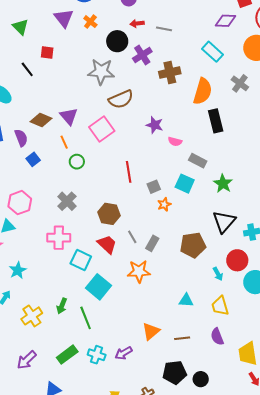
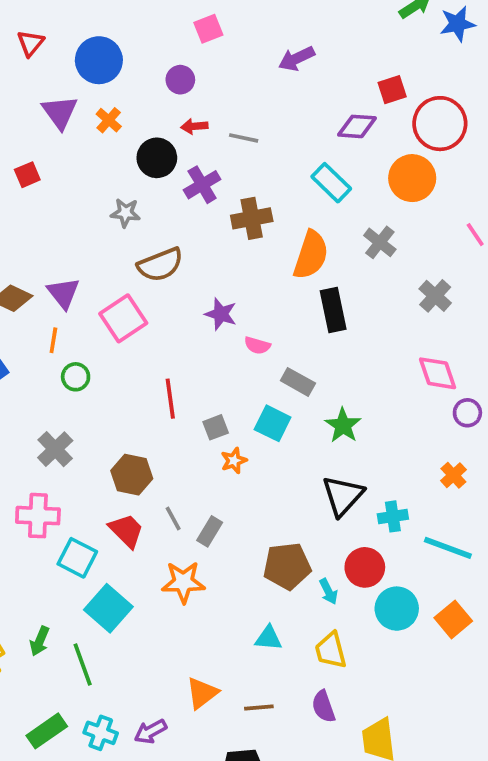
red square: (47, 53) -> (27, 175), turned -32
gray star: (101, 72) -> (125, 213), size x0.6
orange line: (64, 142) -> (53, 340), turned 32
brown pentagon: (193, 245) -> (287, 566), moved

